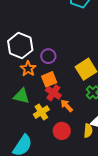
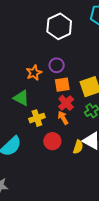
white hexagon: (20, 46) -> (59, 26), moved
orange square: (49, 79) -> (62, 85), moved
red cross: (53, 93) -> (66, 103), moved

